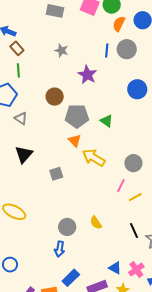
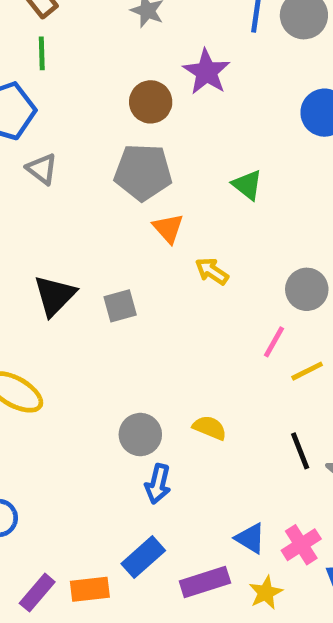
brown circle: (55, 97) -> (151, 102), moved
gray pentagon: (77, 116) -> (143, 172), moved
black triangle: (24, 154) -> (55, 296), moved
yellow arrow: (94, 158) -> (212, 271), size x0.6
yellow semicircle: (96, 223) -> (210, 428), turned 144
blue arrow: (60, 249) -> (158, 484), moved

